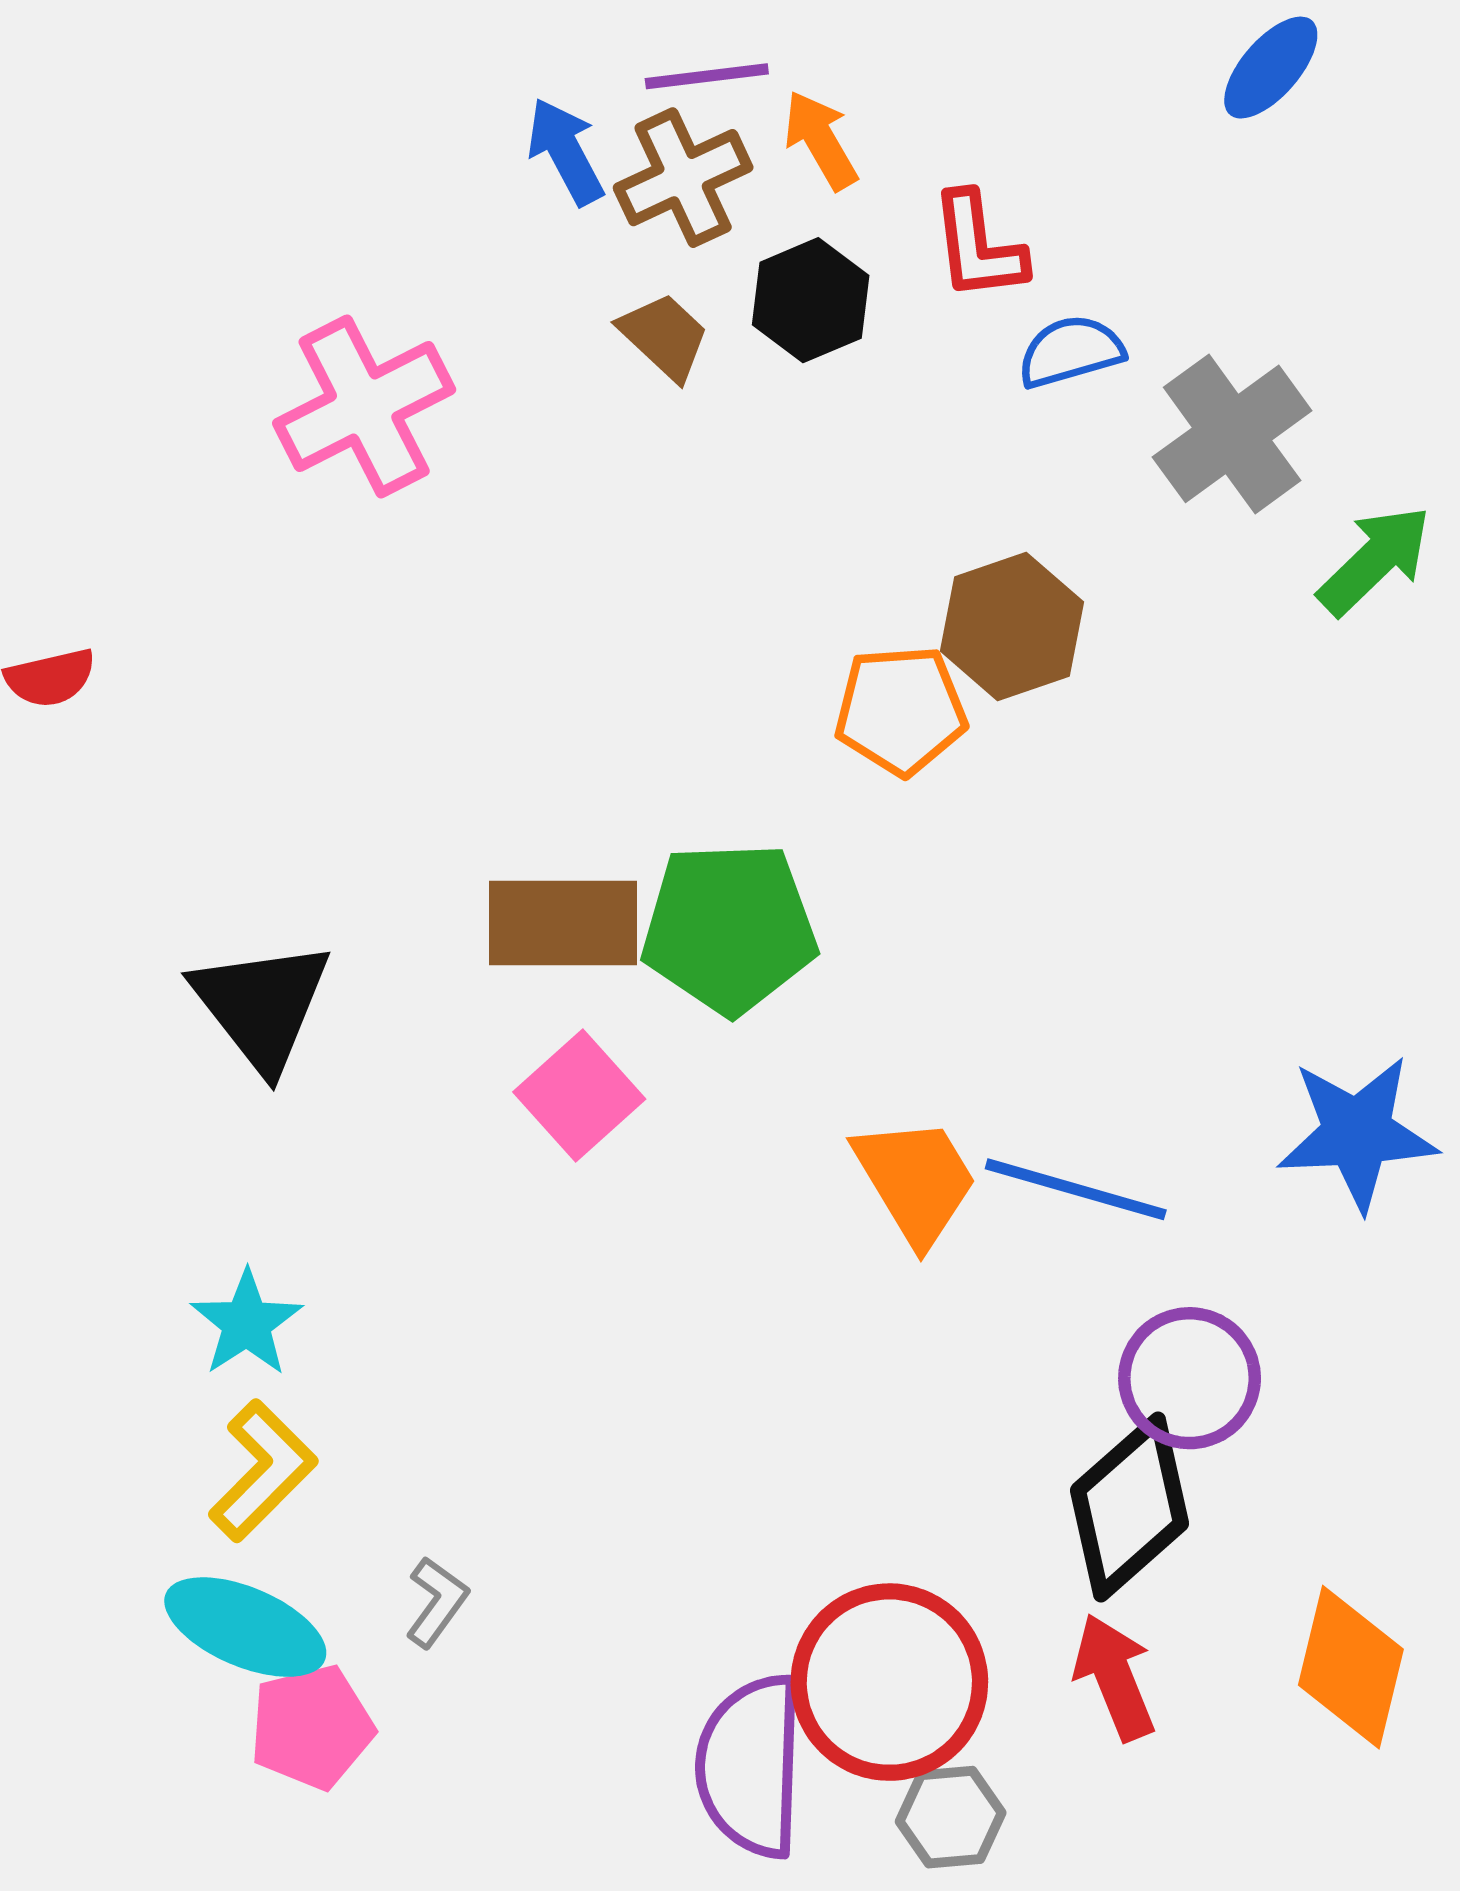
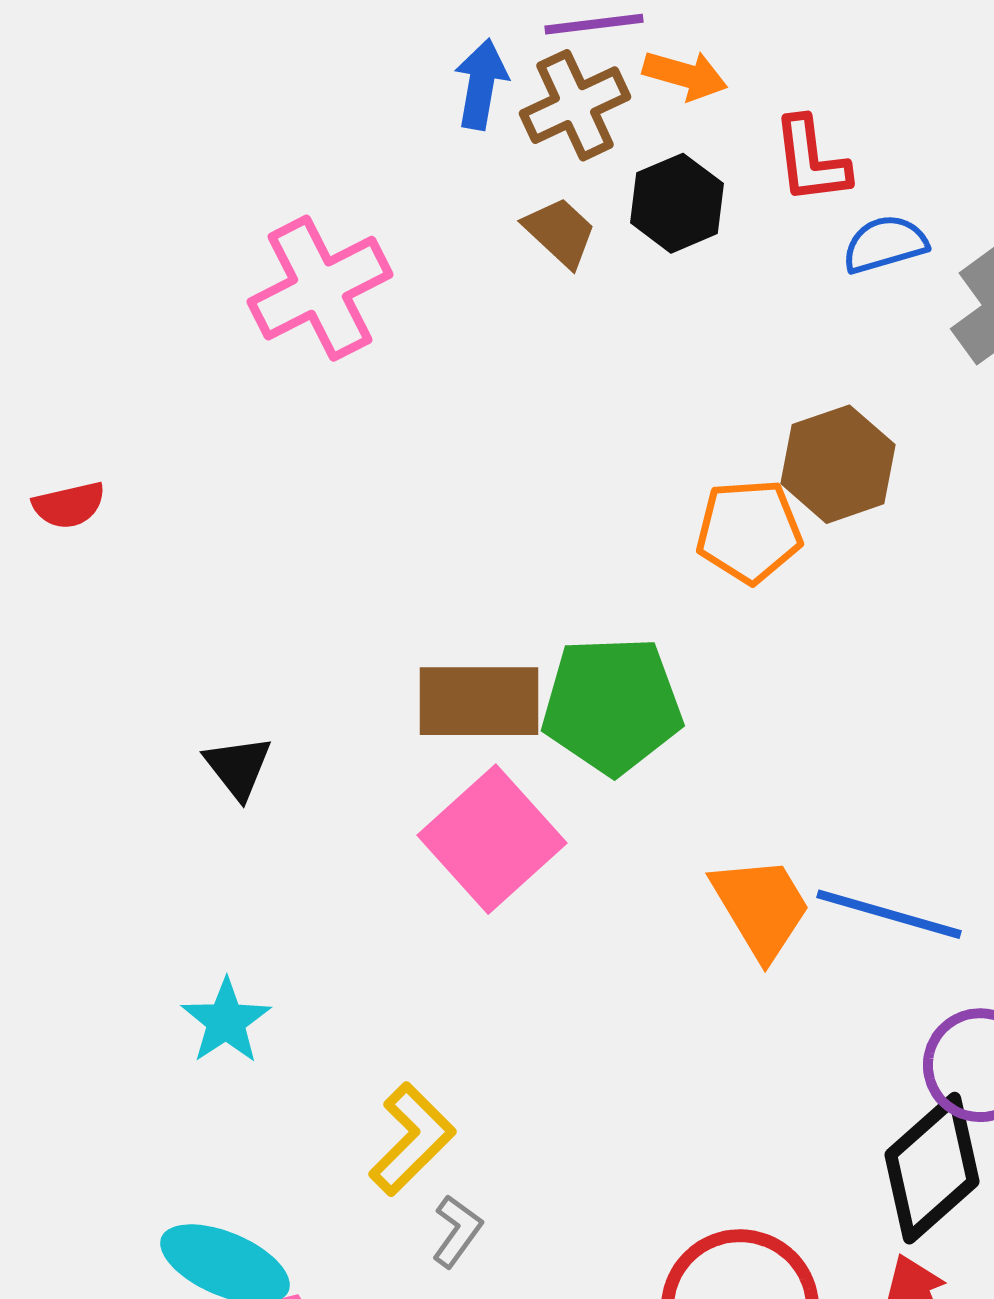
orange arrow: (821, 140) -> (685, 75), turned 136
blue arrow: (565, 151) -> (481, 84), turned 38
black triangle: (262, 1005) -> (238, 767), size x0.6
pink square: (579, 1096) -> (492, 839), size x1.4
yellow L-shape: (263, 1471) -> (412, 1139), moved
gray L-shape: (437, 1602) -> (457, 1231), moved

